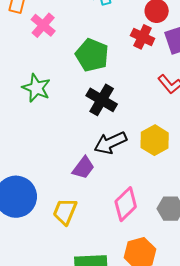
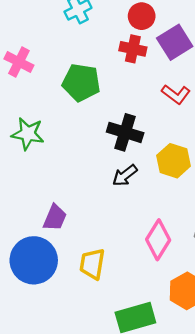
black cross: (102, 100) -> (125, 132), moved
black arrow: (110, 143) -> (125, 175), size x0.7
purple trapezoid: (83, 168) -> (55, 218), moved

